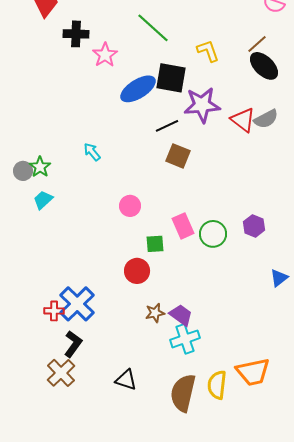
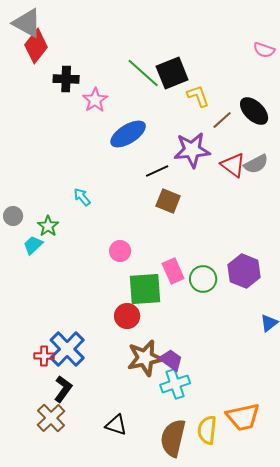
brown line: (257, 44) -> (222, 120), moved
black square: (171, 78) -> (172, 73), moved, turned -32
green star: (40, 167) -> (48, 226), moved
purple hexagon: (254, 226) -> (244, 271), size x1.5
green square: (155, 244) -> (145, 289), size x1.8
brown star: (155, 313) -> (145, 358), size x1.8

